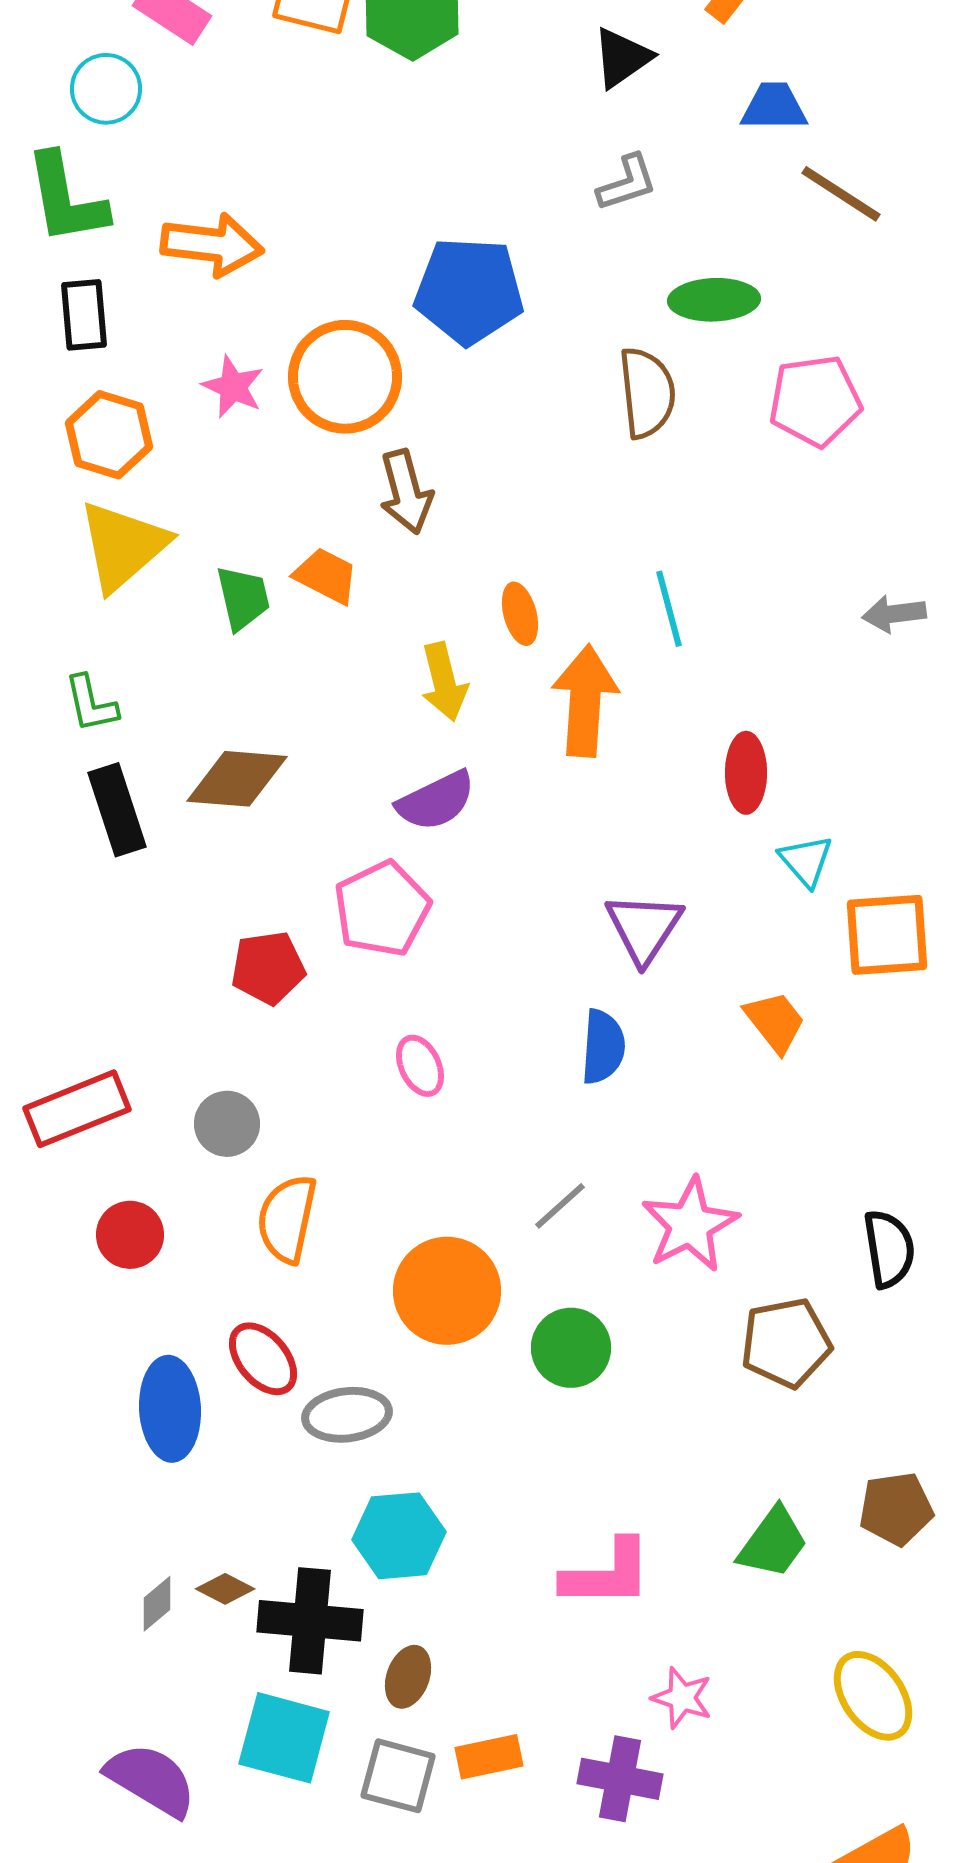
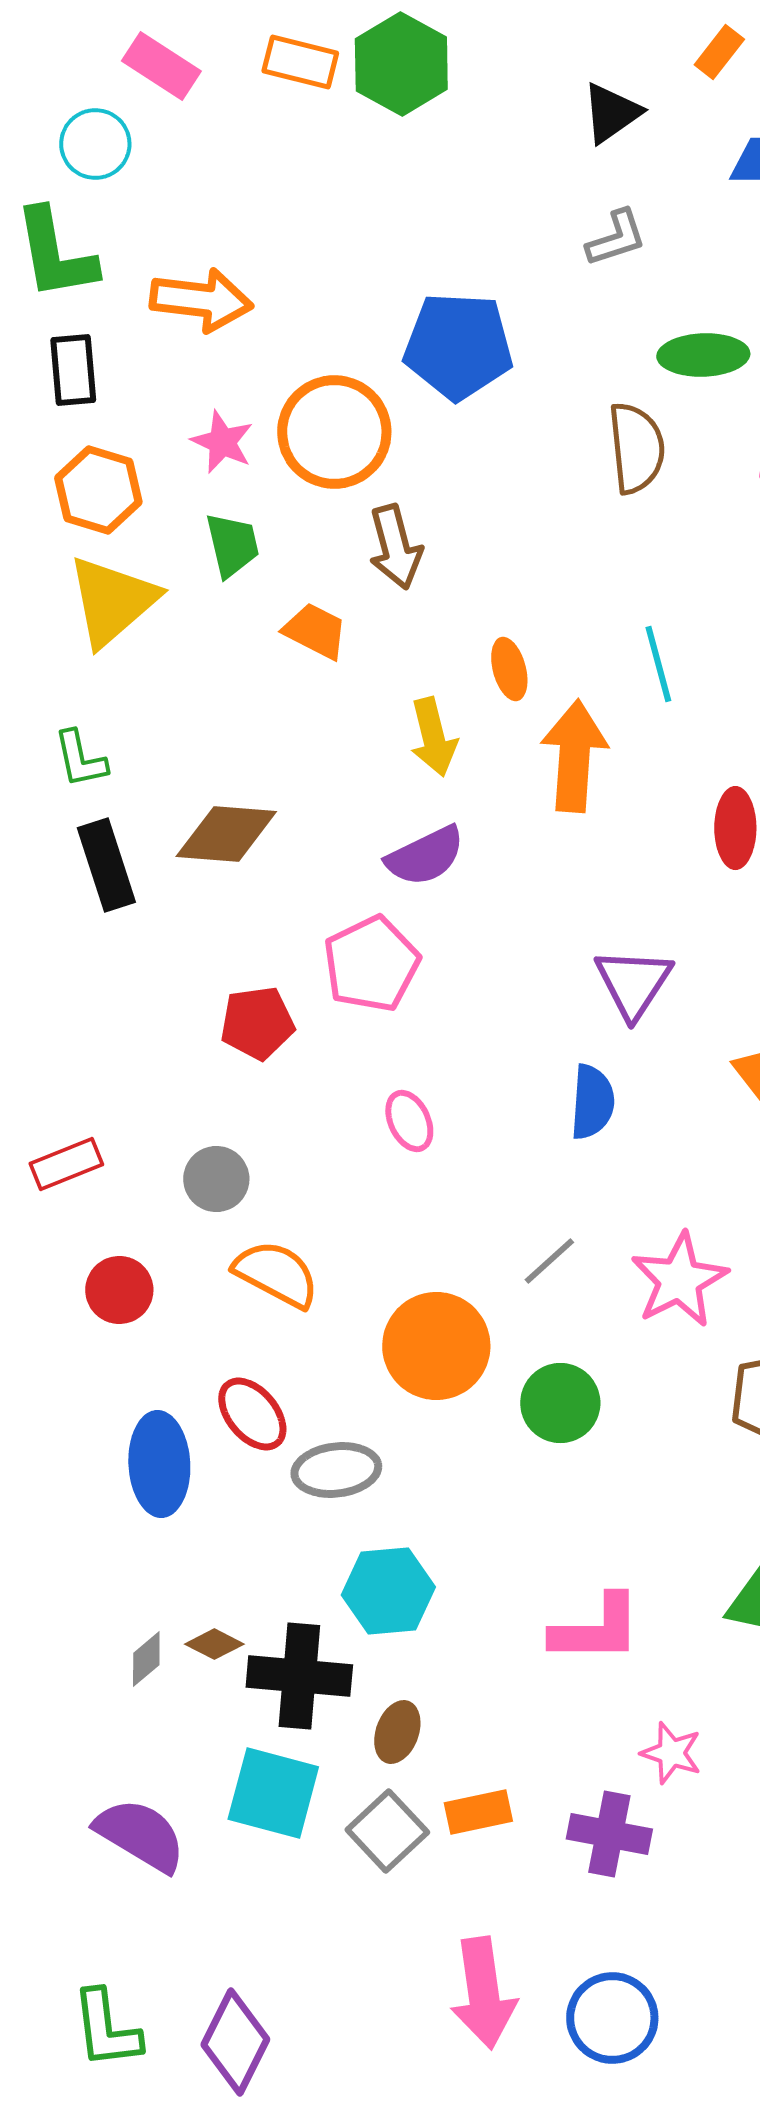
green trapezoid: (243, 598) -> (232, 545), moved
red rectangle: (77, 1109) -> (66, 1164), size x0.7
orange semicircle: (287, 1219) -> (276, 1274), turned 106
gray square: (398, 1776) -> (387, 1831), turned 32

